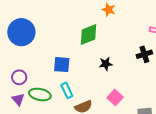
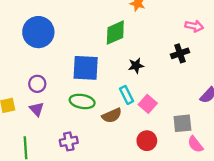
blue square: (62, 65) -> (86, 68), size x1.4
cyan rectangle: (67, 90) -> (126, 95), moved
green ellipse: (40, 94) -> (82, 101), moved

